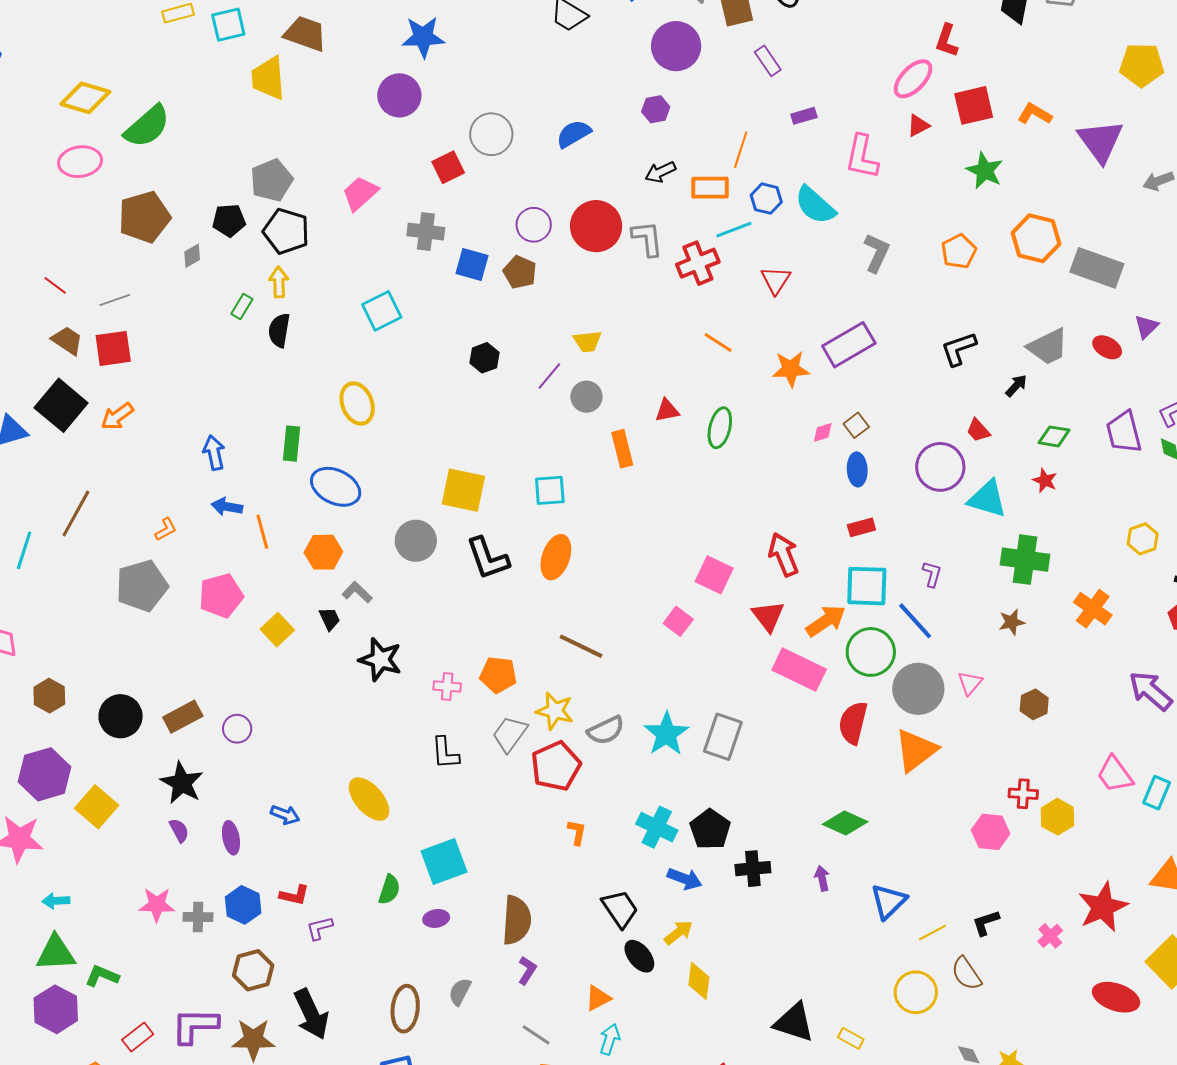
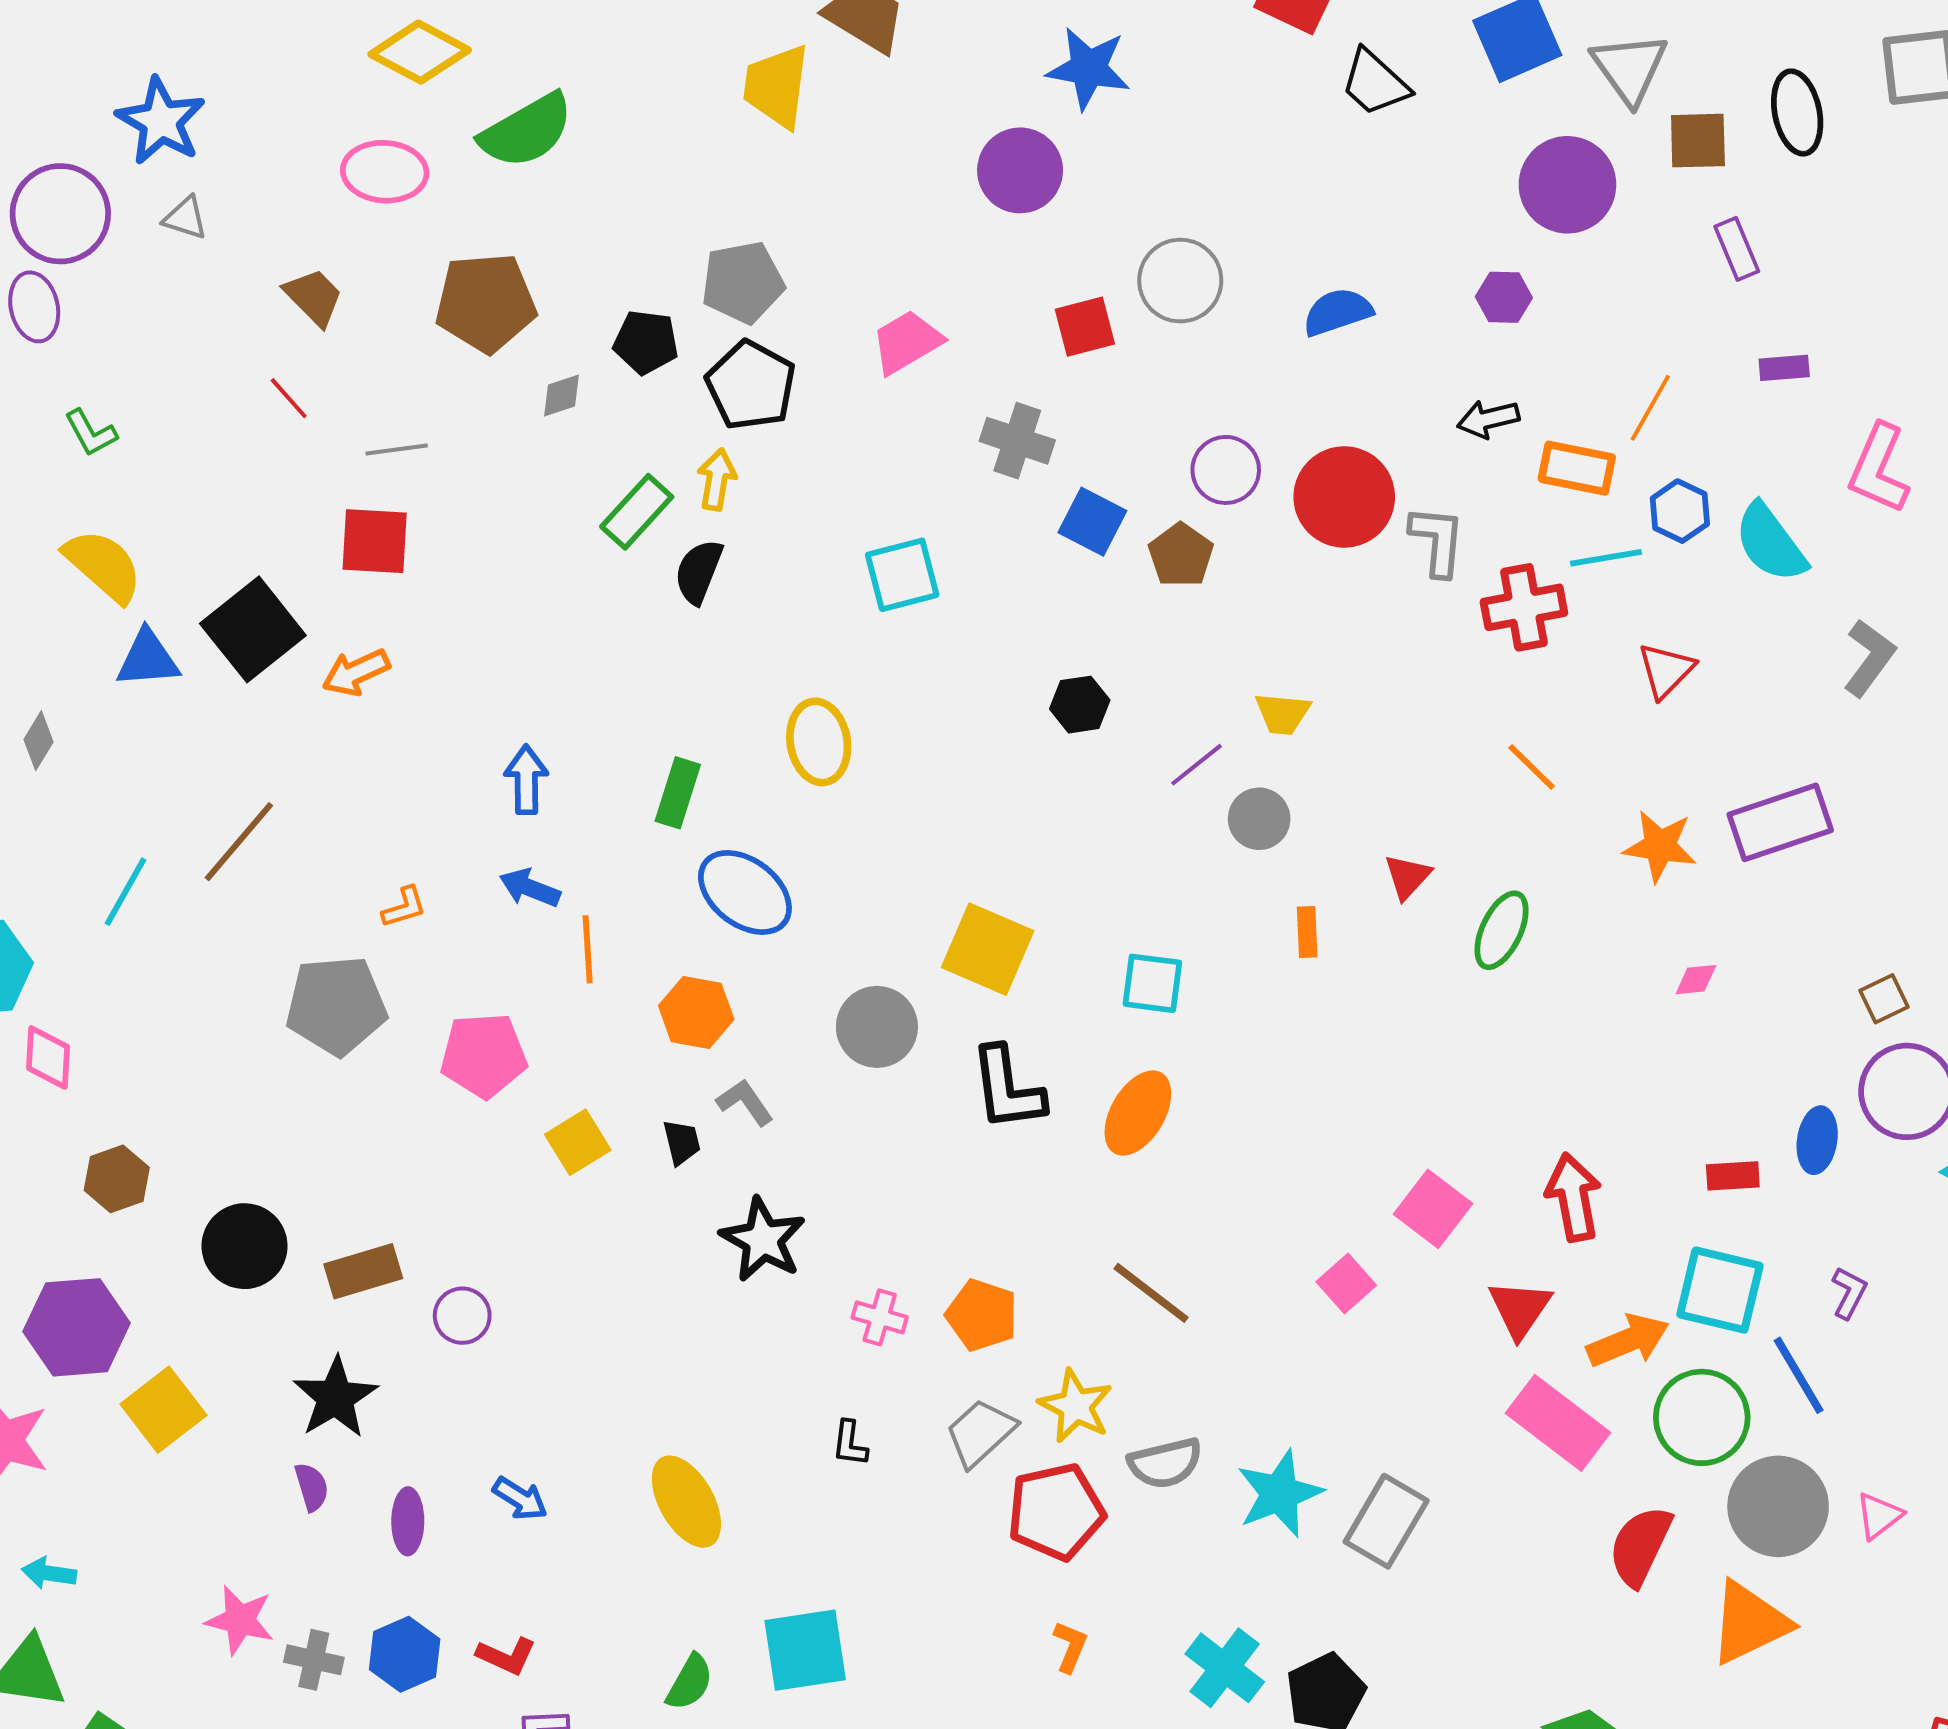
green rectangle: (242, 307) -> (637, 512), size x1.5
brown trapezoid: (67, 341) -> (314, 297), moved
red triangle: (667, 410) -> (1408, 877), turned -48
brown square: (856, 425) -> (1884, 999), moved
orange rectangle: (622, 449) -> (1307, 932), size x0.7
blue ellipse: (857, 469) -> (1817, 1140), moved
black L-shape: (445, 753) -> (850, 1443), size x0.7

